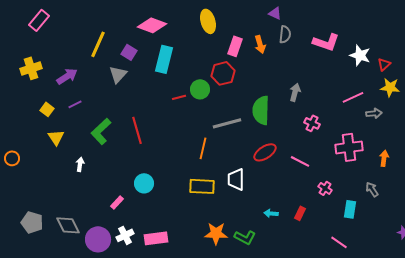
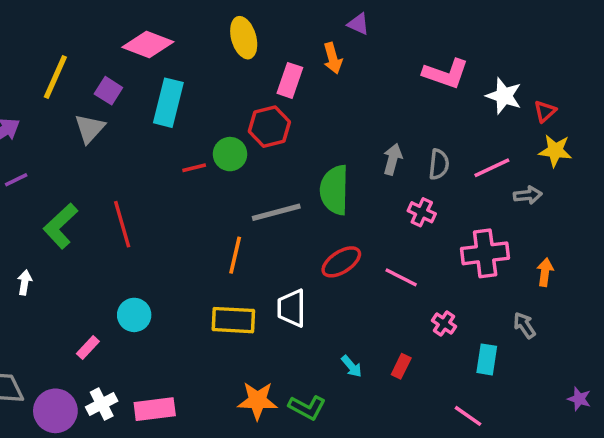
gray semicircle: (285, 34) -> (439, 164), moved
orange arrow: (260, 44) -> (333, 58), moved
cyan arrow: (271, 213) -> (352, 366), turned -136

